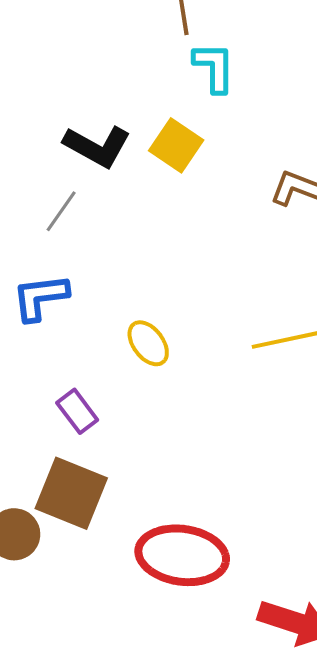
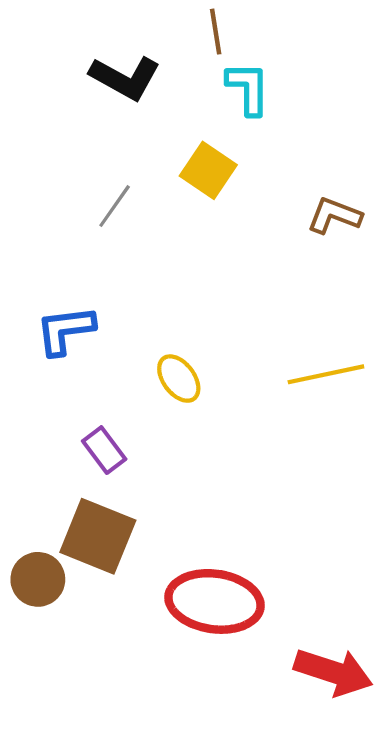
black L-shape: (97, 146) -> (125, 78), moved
gray line: (61, 211) -> (115, 206), moved

